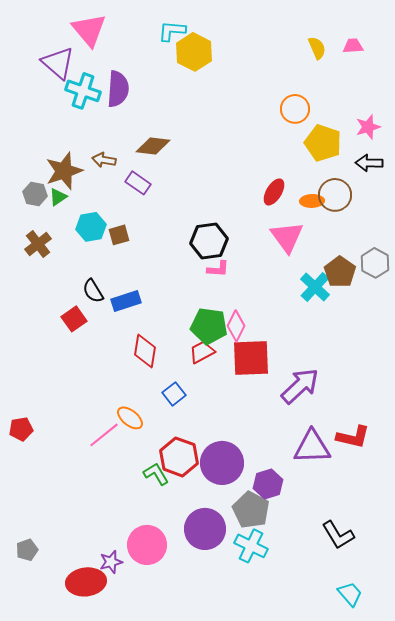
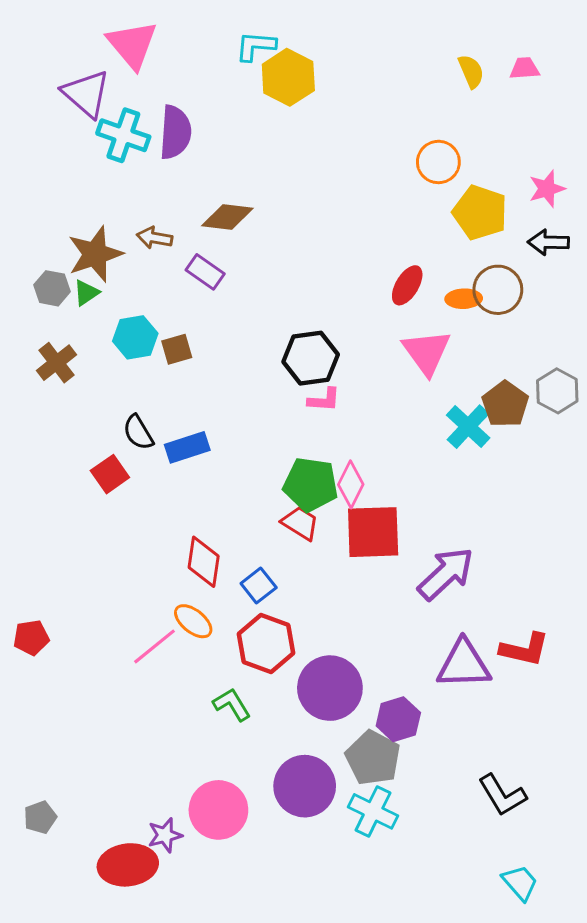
red diamond: (145, 351) -> (204, 562), moved
red trapezoid: (202, 352) -> (300, 523), turned 60
red hexagon: (179, 457) -> (266, 643), moved

